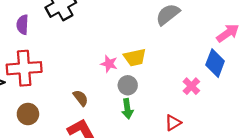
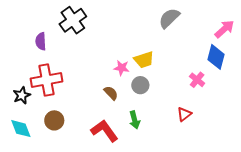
brown semicircle: (81, 98) -> (111, 93), moved
green arrow: (127, 109) -> (135, 120), moved

